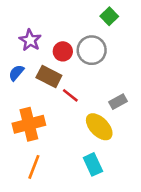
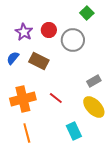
red circle: (63, 51) -> (49, 30), moved
red line: (70, 95) -> (56, 98), moved
yellow ellipse: (99, 127) -> (94, 107), moved
orange line: (34, 167) -> (27, 133), turned -36

